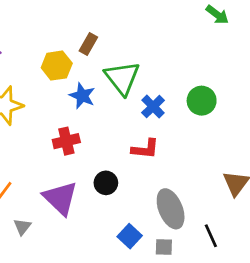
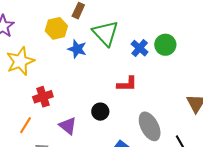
blue cross: (153, 107) -> (140, 48), moved
red cross: (66, 141) -> (43, 97), moved
purple triangle: (60, 198) -> (68, 126), size x0.7

